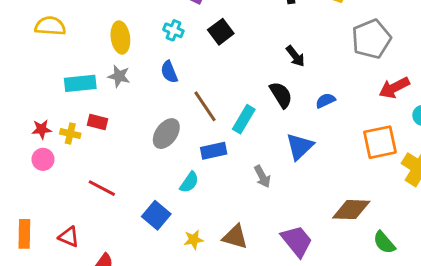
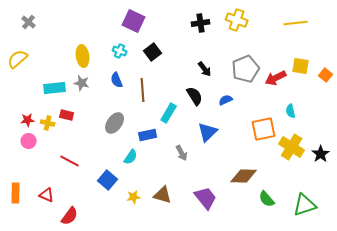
yellow semicircle: (50, 26) -> (18, 59), moved, turned -45
gray pentagon: (371, 39) -> (246, 69), moved
red arrow: (394, 88) -> (276, 78), moved
brown line: (205, 106) -> (143, 90), moved, turned 30

